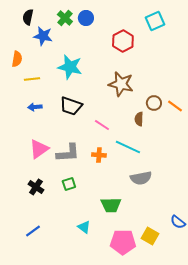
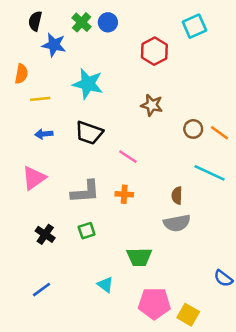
brown star: (121, 84) -> (152, 105), size x0.7
brown semicircle: (139, 119) -> (177, 195), moved
cyan line: (128, 147) -> (210, 173), moved
pink triangle: (39, 149) -> (34, 178), moved
yellow square: (150, 236) -> (188, 315), moved

